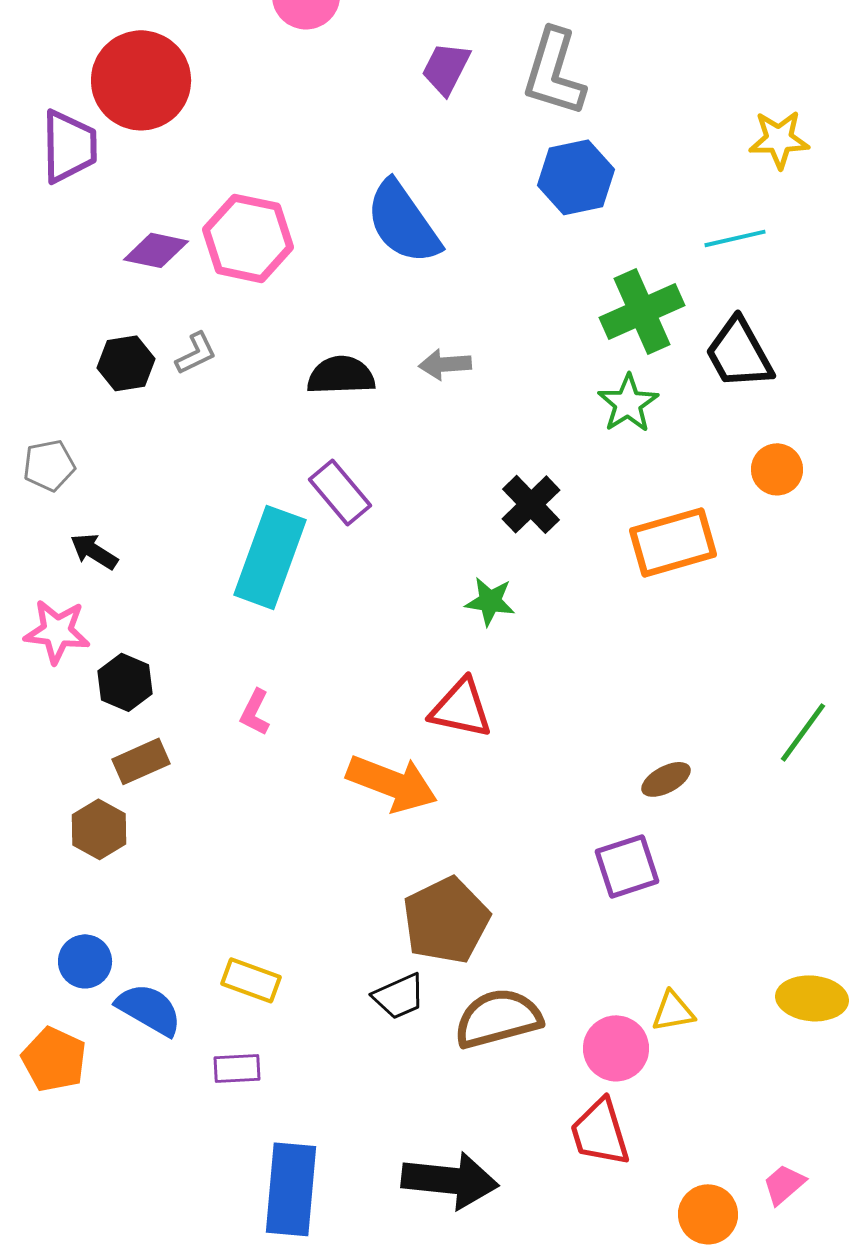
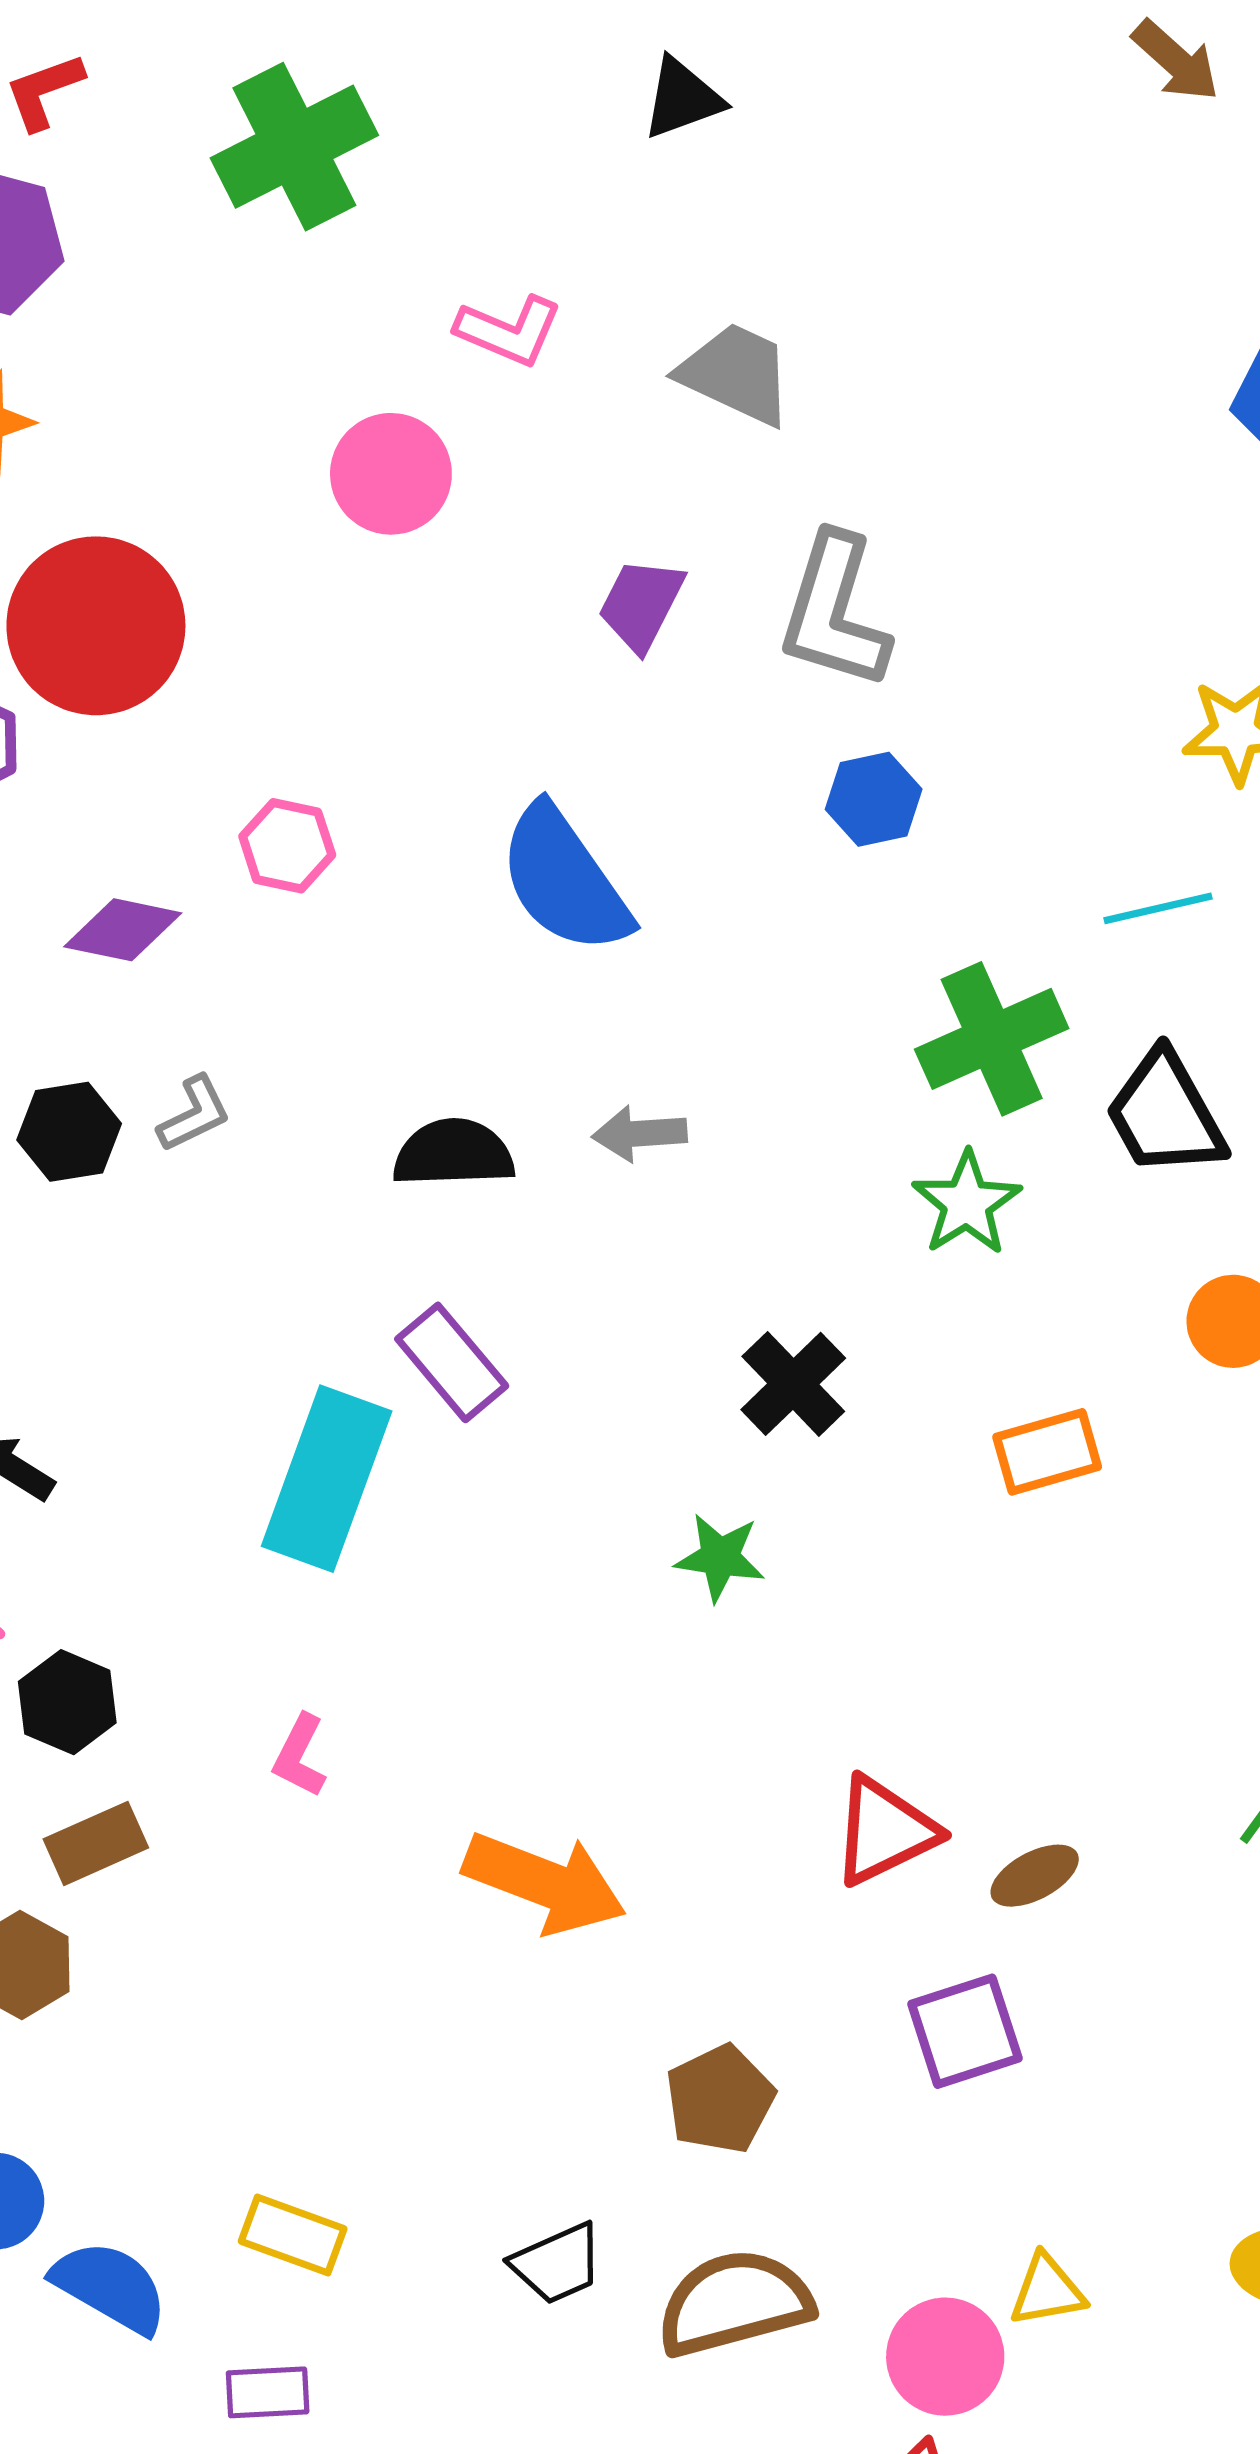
blue hexagon: (576, 177) -> (874, 799), size x0.7
pink hexagon: (248, 238) -> (287, 846), moved, size x0.6
orange rectangle: (673, 542) -> (1047, 1452), size x0.7
red triangle: (461, 708) -> (884, 1831), moved, turned -38
brown pentagon: (446, 920) -> (720, 2099), moved, size x0.7

